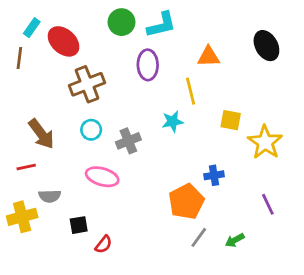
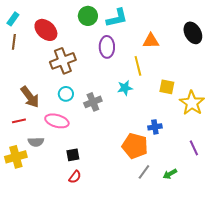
cyan rectangle: (32, 28) -> (13, 19), moved
pink ellipse: (102, 177) -> (57, 121), moved
orange pentagon: (186, 202) -> (135, 146), turned -30
black square: (79, 225) -> (73, 155), moved

